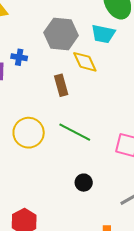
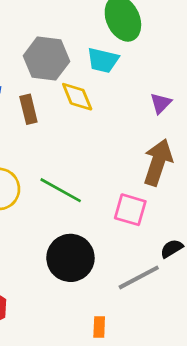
brown rectangle: (61, 85) -> (28, 109), moved
black circle: (84, 183) -> (70, 258), size x2.0

